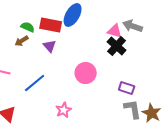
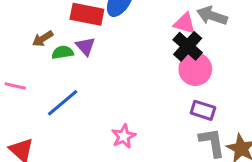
green semicircle: (28, 27) -> (63, 52), moved, turned -32
pink circle: (86, 73) -> (195, 69), moved
pink star: (64, 110) -> (124, 136), moved

